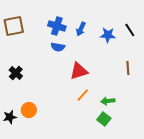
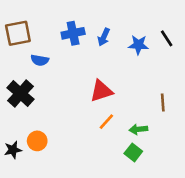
blue cross: (57, 26) -> (73, 33), turned -30
blue semicircle: (58, 47) -> (40, 60), moved
brown line: (128, 68) -> (163, 102), moved
black cross: (16, 73) -> (20, 93), size x1.5

